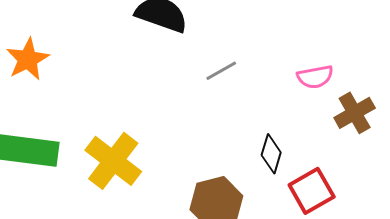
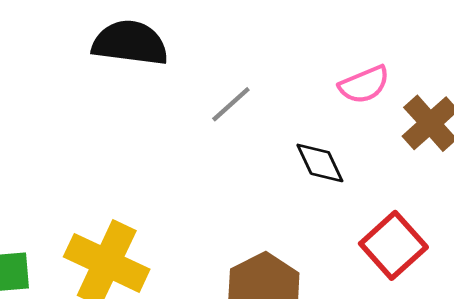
black diamond: (271, 154) -> (320, 163), moved, turned -30

